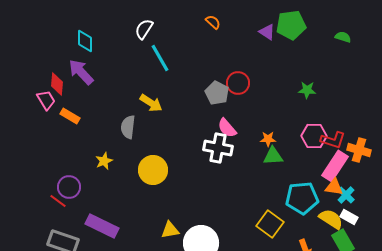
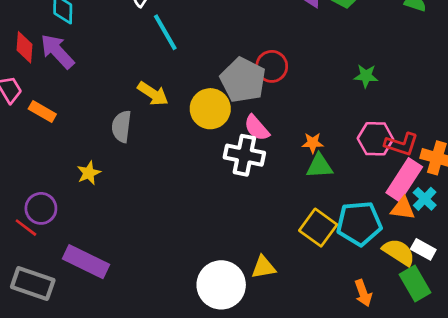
red diamond: (57, 84) -> (25, 47), moved
gray pentagon: (217, 93) -> (243, 80), size x1.4
yellow circle: (153, 170) -> (210, 109), moved
cyan cross: (346, 195) -> (425, 199), moved
yellow square: (270, 224) -> (318, 228), moved
yellow triangle: (170, 230) -> (264, 267), moved

